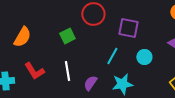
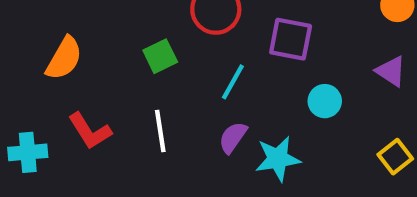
cyan line: (112, 56) -> (233, 82), moved
purple semicircle: (90, 83) -> (233, 137), moved

